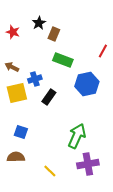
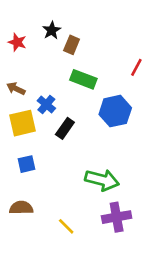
blue cross: (35, 79) -> (46, 104), turned -32
blue square: (21, 132) -> (26, 164), moved, turned -32
green arrow: (77, 136) -> (102, 180), turned 80

